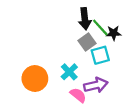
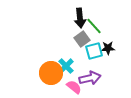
black star: (114, 33) -> (108, 48), moved
orange circle: (35, 78) -> (51, 73), moved

